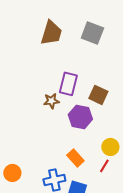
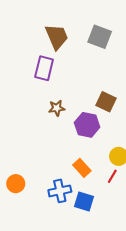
brown trapezoid: (51, 33) -> (57, 37), turned -40
purple rectangle: (68, 84) -> (44, 68), moved

